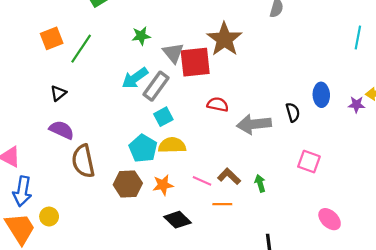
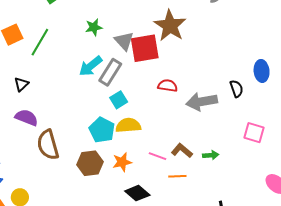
green arrow: (260, 183) -> (211, 155), turned 105

